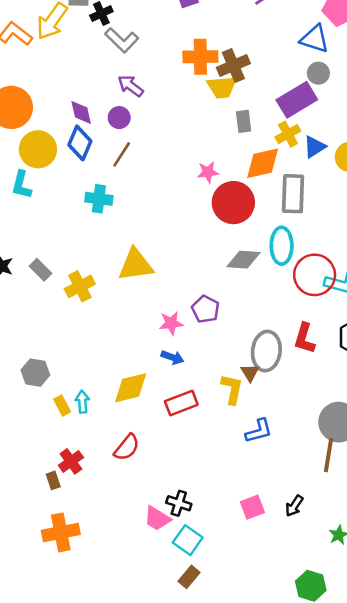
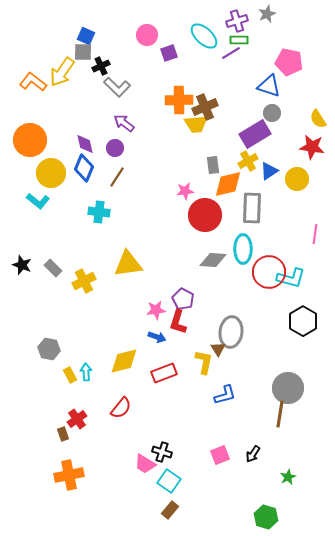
gray rectangle: (244, 121) -> (213, 165), moved
cyan L-shape: (21, 185) -> (38, 201), turned -65
red L-shape: (304, 338) -> (178, 322), moved

